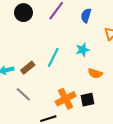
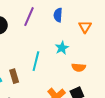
brown rectangle: (28, 68) -> (14, 76), turned -56

